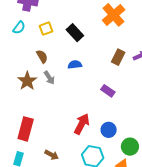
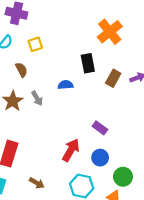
black rectangle: (75, 33) -> (88, 63), moved, turned 30
brown semicircle: (42, 56) -> (21, 70), moved
purple rectangle: (108, 91) -> (100, 128), moved

